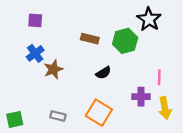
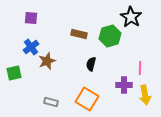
black semicircle: (103, 73) -> (91, 64), turned 136
green square: (15, 119) -> (14, 73), moved

